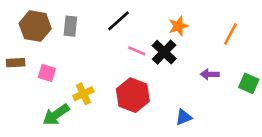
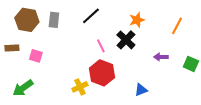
pink line: (137, 51) -> (101, 46), moved, turned 40
yellow cross: (83, 94) -> (80, 87), moved
green arrow: (56, 115) -> (23, 88), moved

